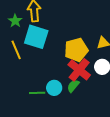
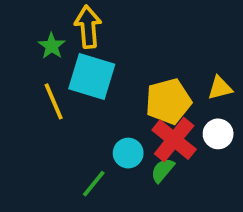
cyan circle: (54, 88) -> (128, 153), moved
green line: (37, 93) -> (94, 184), turned -49

